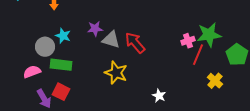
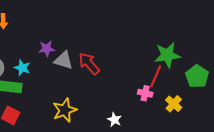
cyan star: (63, 36) -> (22, 68), moved
pink cross: (188, 41) -> (145, 93), moved, turned 32
yellow star: (116, 73) -> (65, 110), moved, turned 30

